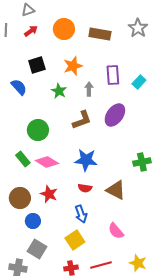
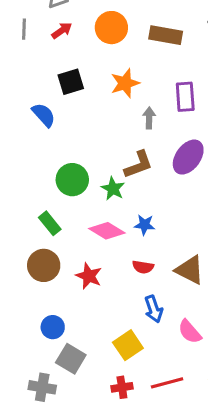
green star: (59, 91) -> (113, 189), moved
blue star: (86, 160) -> (145, 225), size x0.6
pink diamond: (47, 162) -> (107, 231), moved
brown circle: (20, 198) -> (44, 265), moved
blue arrow: (81, 214) -> (154, 309), moved
blue circle: (33, 221) -> (53, 327), moved

